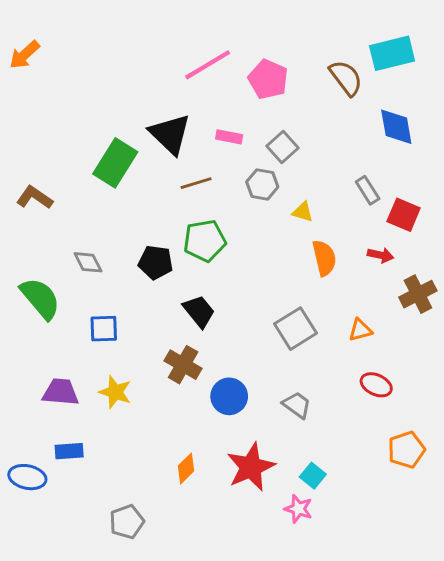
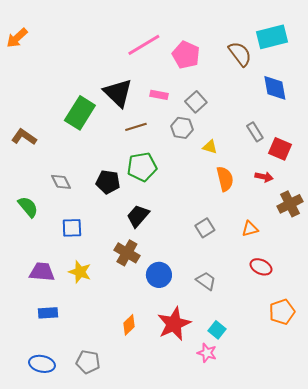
green semicircle: (40, 298) -> (28, 207), size x0.7
black trapezoid: (199, 311) -> (138, 216), turned -100
gray square: (295, 329) -> (205, 228), size x0.7
blue ellipse: (27, 477) -> (42, 364), moved
gray pentagon: (127, 522) -> (88, 362), turned 30

